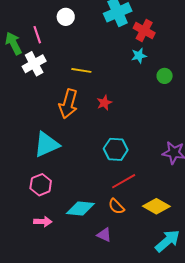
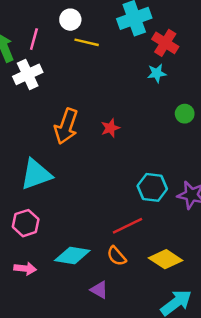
pink line: (37, 35) -> (34, 39), turned 30
yellow line: (81, 70) -> (87, 42), moved
green circle: (165, 76) -> (185, 114), moved
cyan hexagon: (116, 149) -> (152, 187), moved

